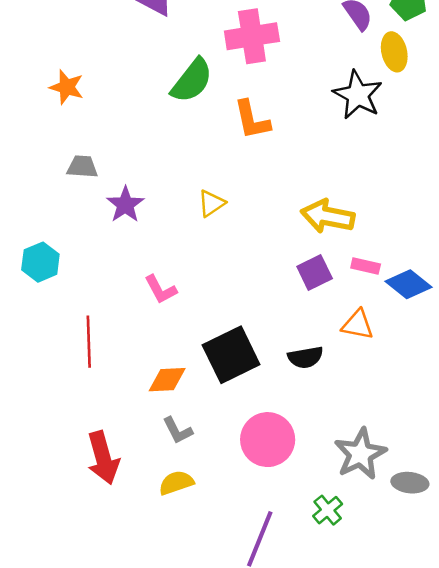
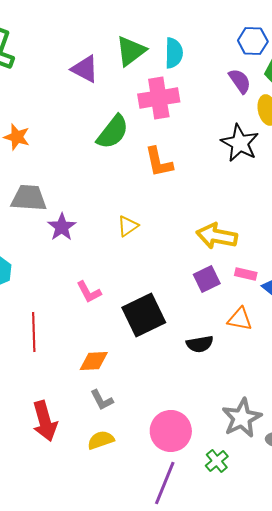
gray trapezoid: (82, 167) -> (29, 198), size x1.5
black square: (231, 355) -> (144, 315), moved
pink circle: (268, 440) -> (171, 431), moved

